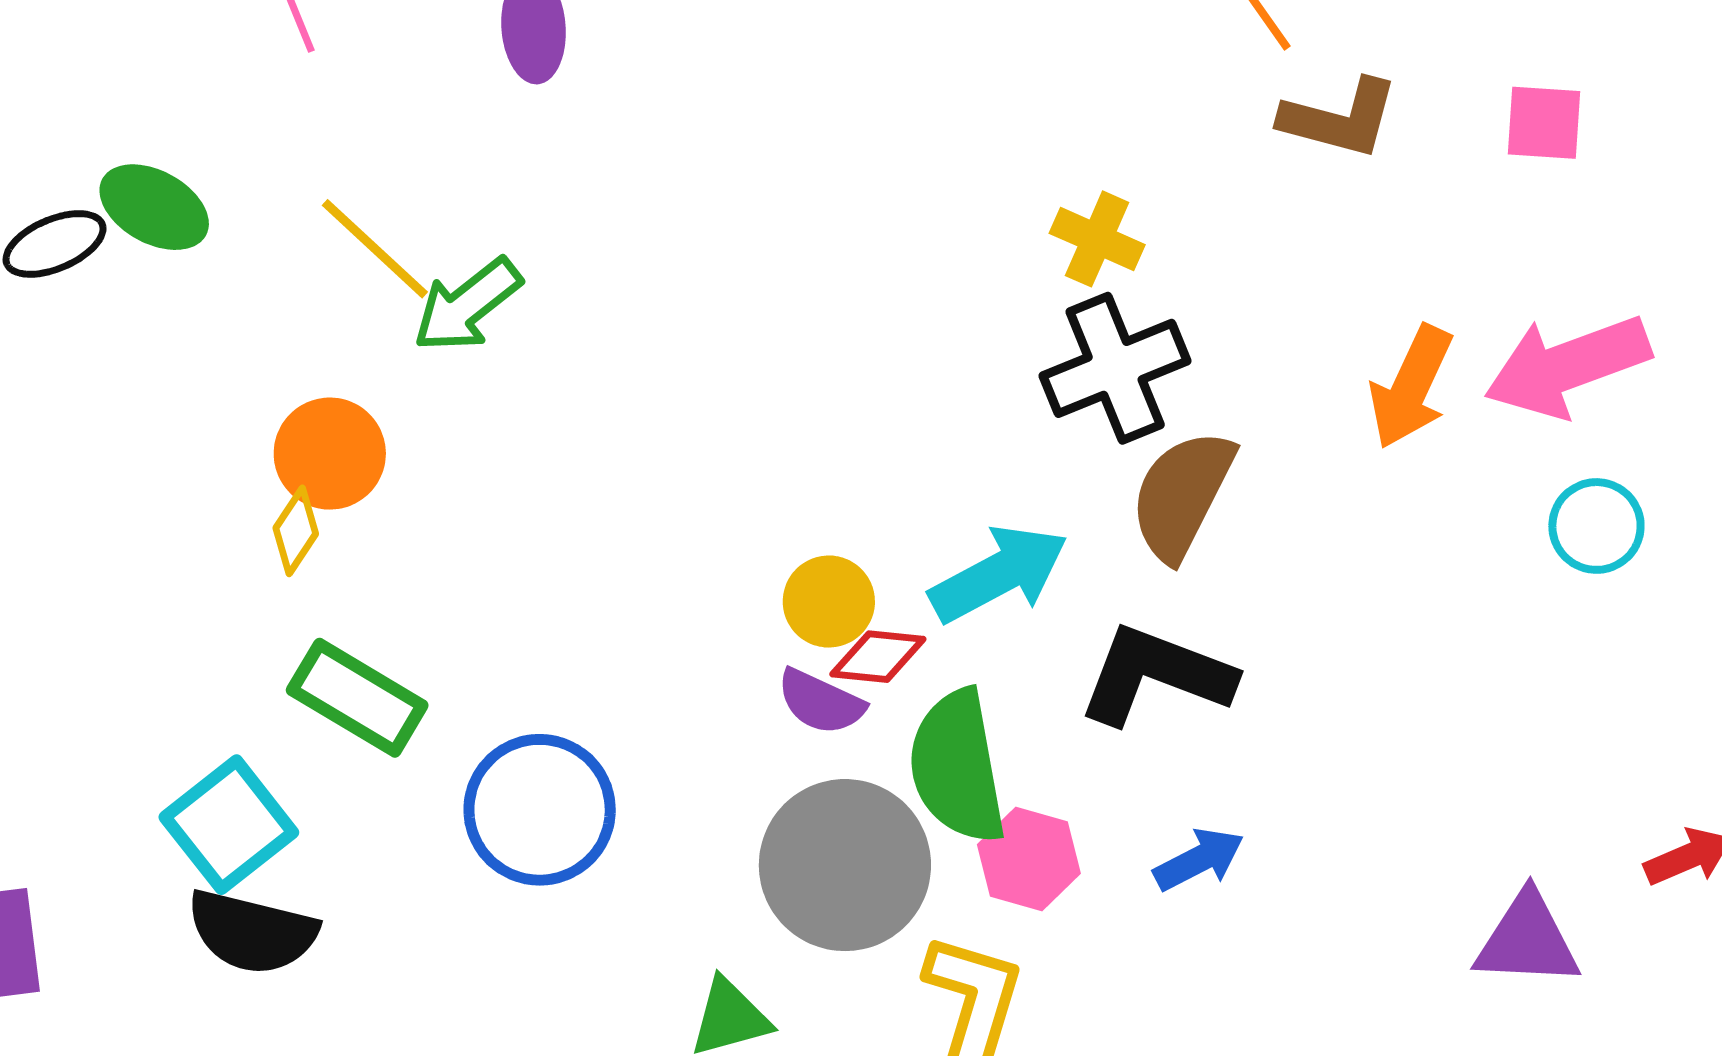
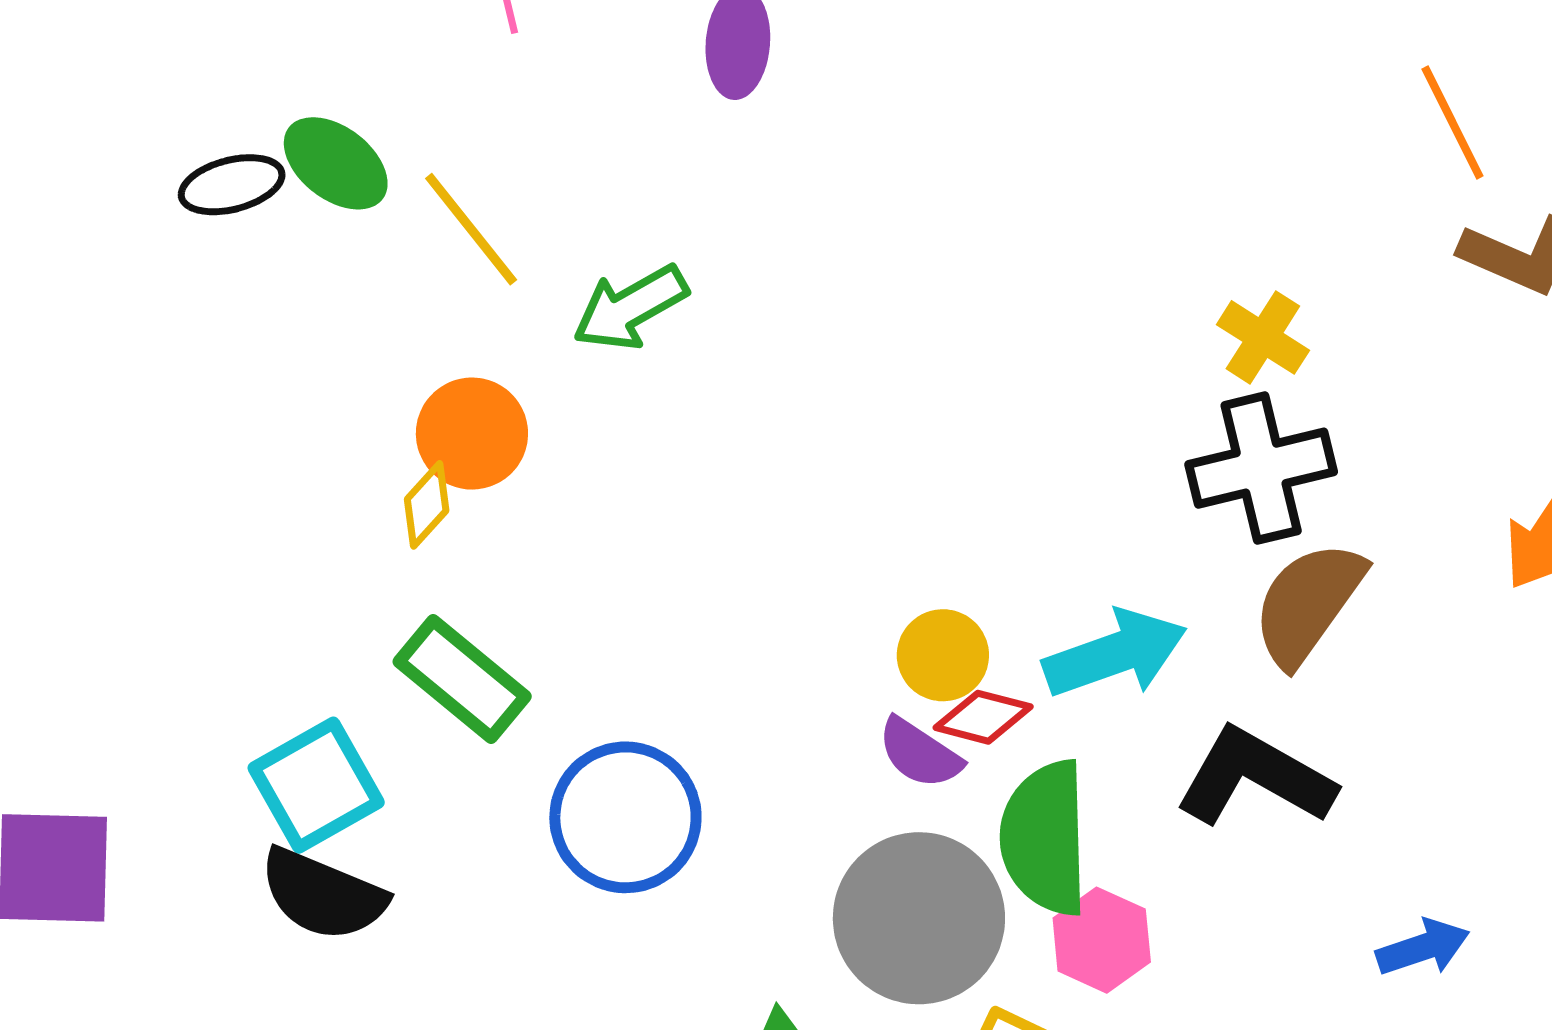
yellow line: (375, 249) -> (471, 229), moved
blue arrow: (1199, 859) -> (1423, 947), moved

